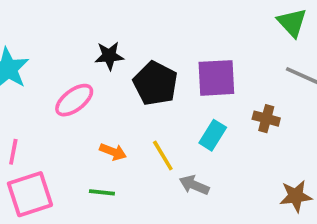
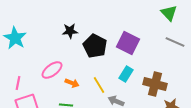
purple square: (216, 78) -> (128, 43), turned 30
pink ellipse: (74, 100) -> (52, 70), moved
brown cross: (266, 119) -> (155, 84), moved, size x1.6

